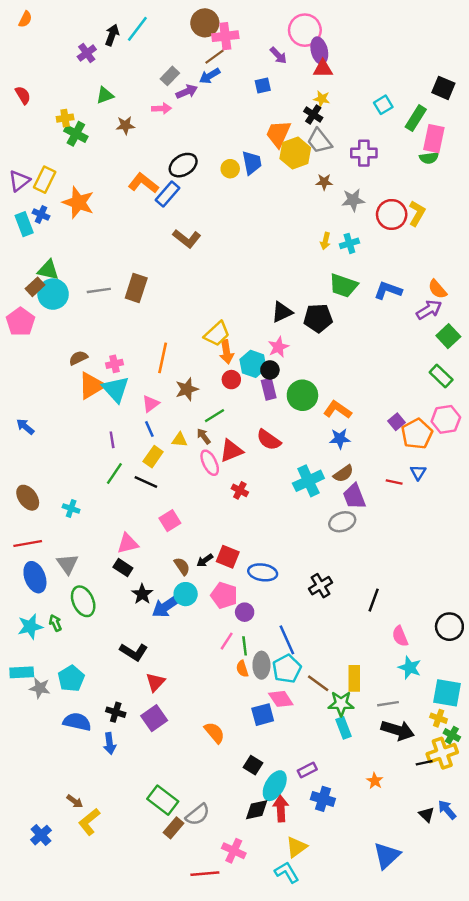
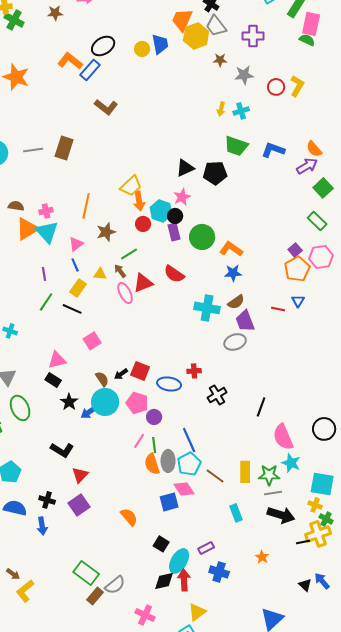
green semicircle: (429, 158) -> (307, 40), turned -147
red circle: (392, 214) -> (276, 87), size x0.7
brown semicircle: (78, 358) -> (16, 206), turned 35
purple square: (396, 422) -> (295, 250), moved
cyan cross: (308, 481) -> (207, 308), turned 35
red cross: (240, 490) -> (194, 371), moved, turned -32
cyan circle: (186, 594) -> (105, 402), size x1.4
blue arrow: (166, 606) -> (89, 412), size x0.7
pink semicircle: (400, 636) -> (283, 437), size x1.5
orange semicircle: (242, 669) -> (152, 464), size x1.5
green star: (341, 704) -> (269, 475), moved

